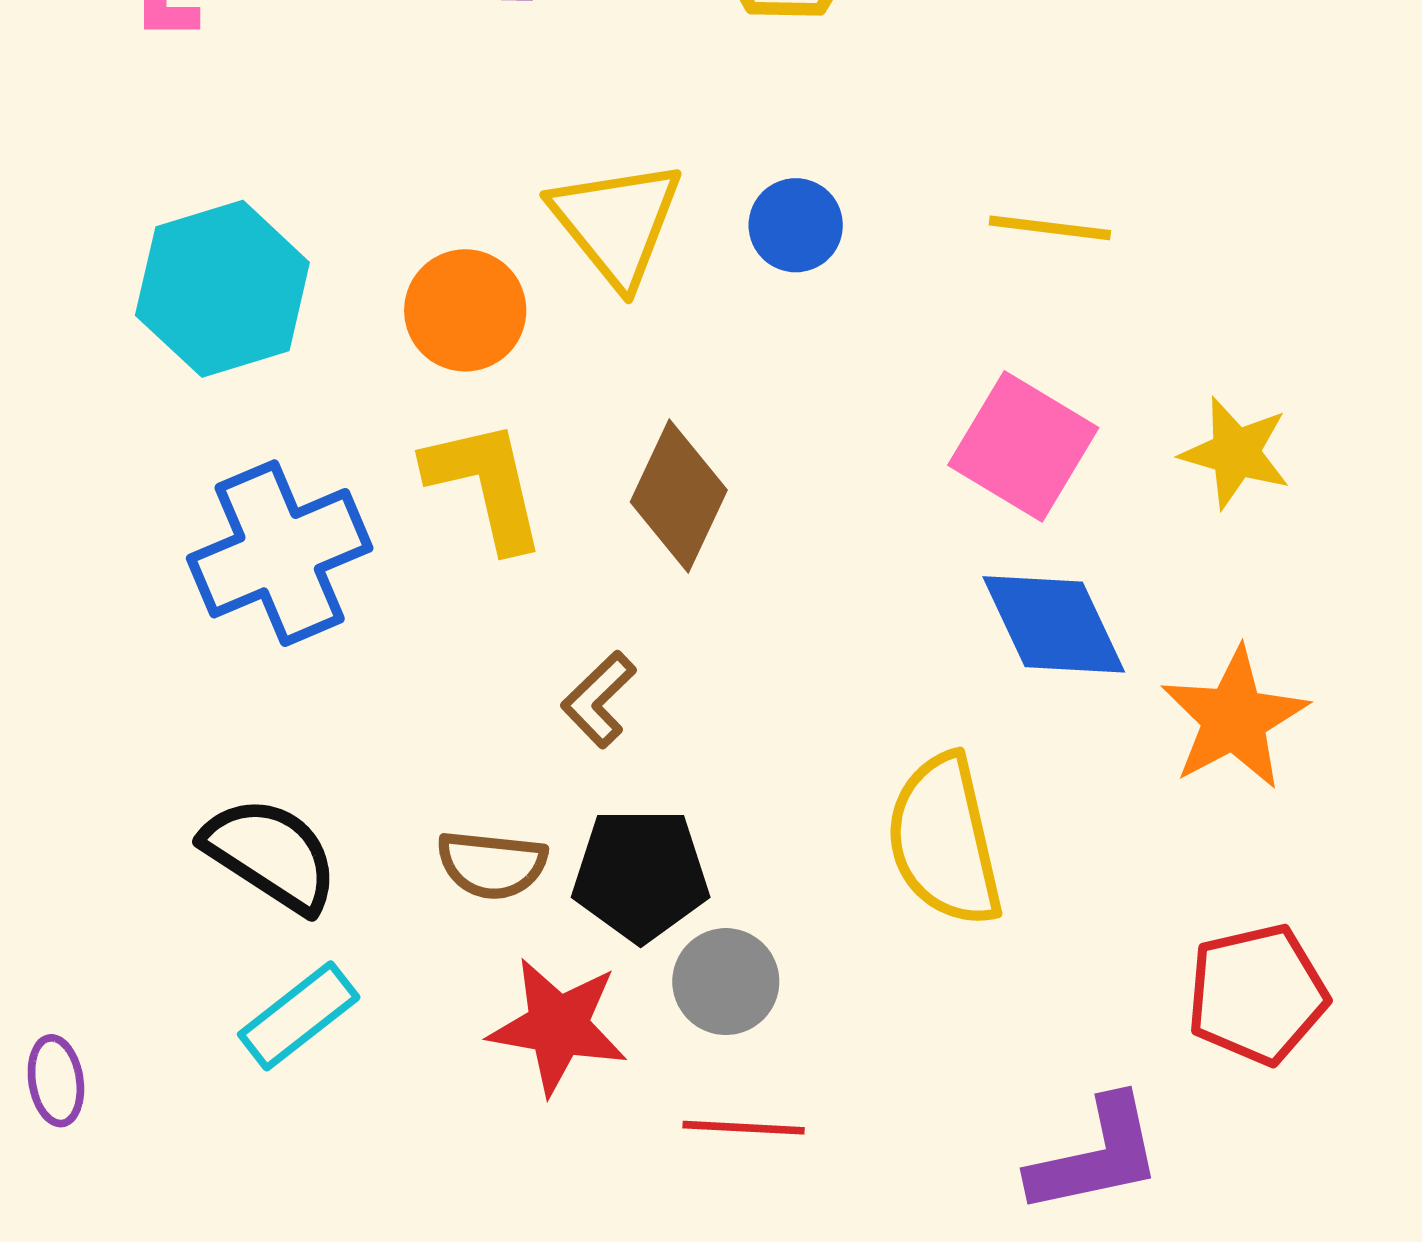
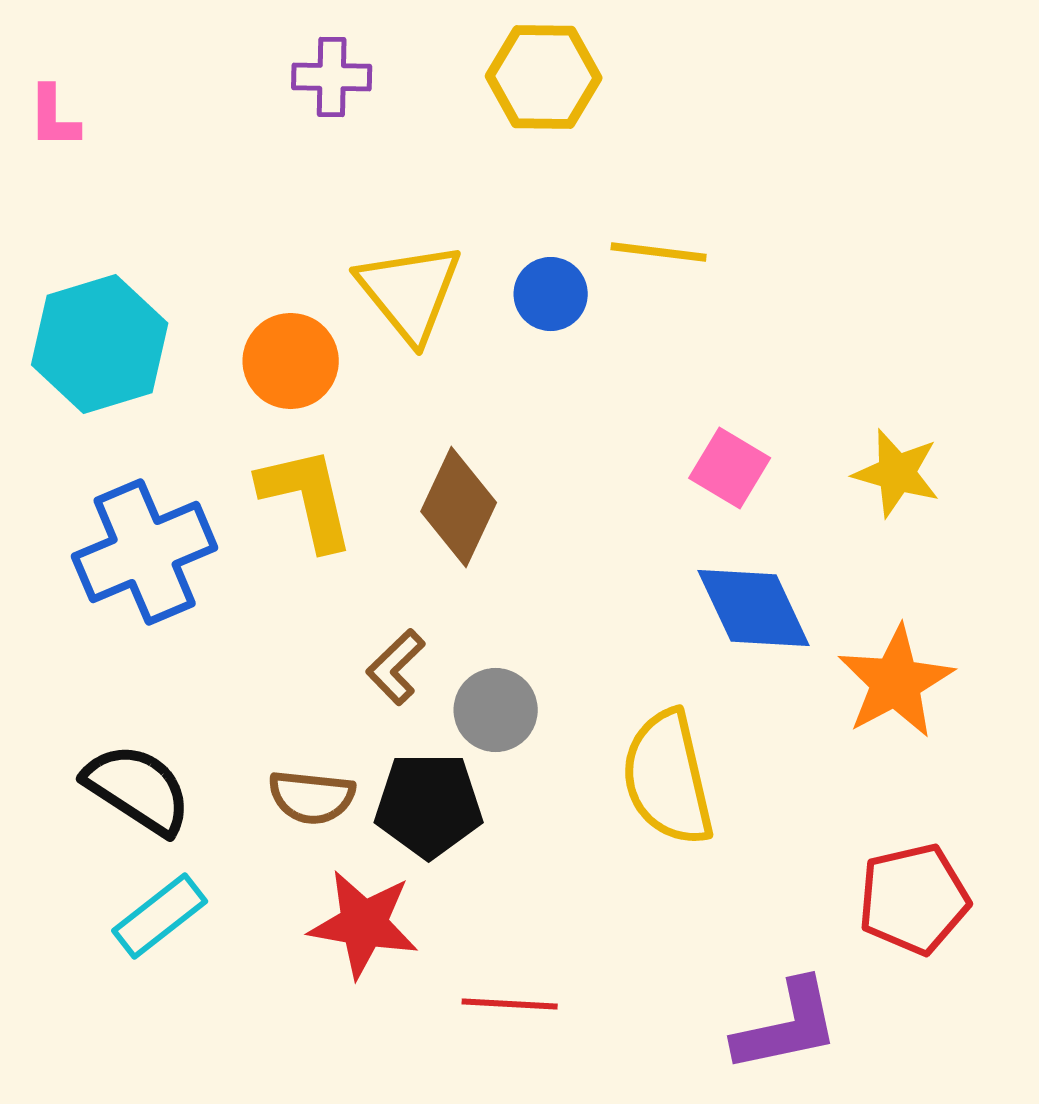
yellow line: (1050, 228) -> (659, 252), moved
pink square: (1023, 446) -> (730, 468), size x0.7
gray circle: (726, 982) -> (496, 710), moved

